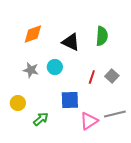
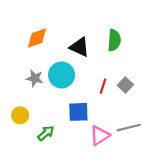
cyan circle: (55, 67) -> (62, 75), size x1.5

